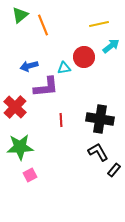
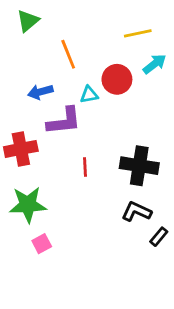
orange line: (43, 25) -> (68, 54), moved
red cross: (15, 107) -> (21, 149), turned 35
black L-shape: (98, 152) -> (136, 212), turned -35

